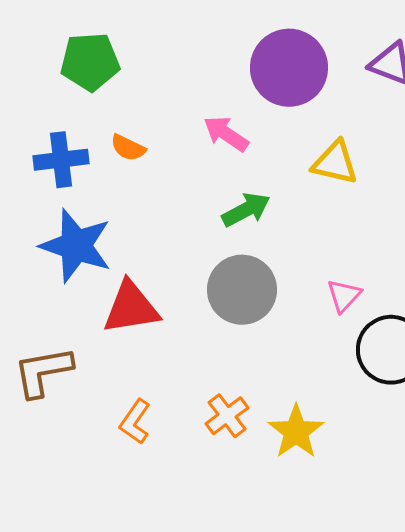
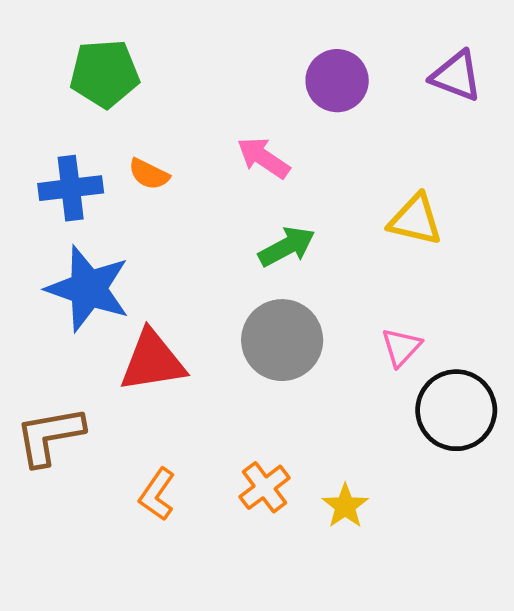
purple circle: (289, 68) -> (337, 81), size x0.7
yellow triangle: (335, 163) -> (415, 220), moved
yellow star: (296, 432) -> (345, 506), size x0.7

